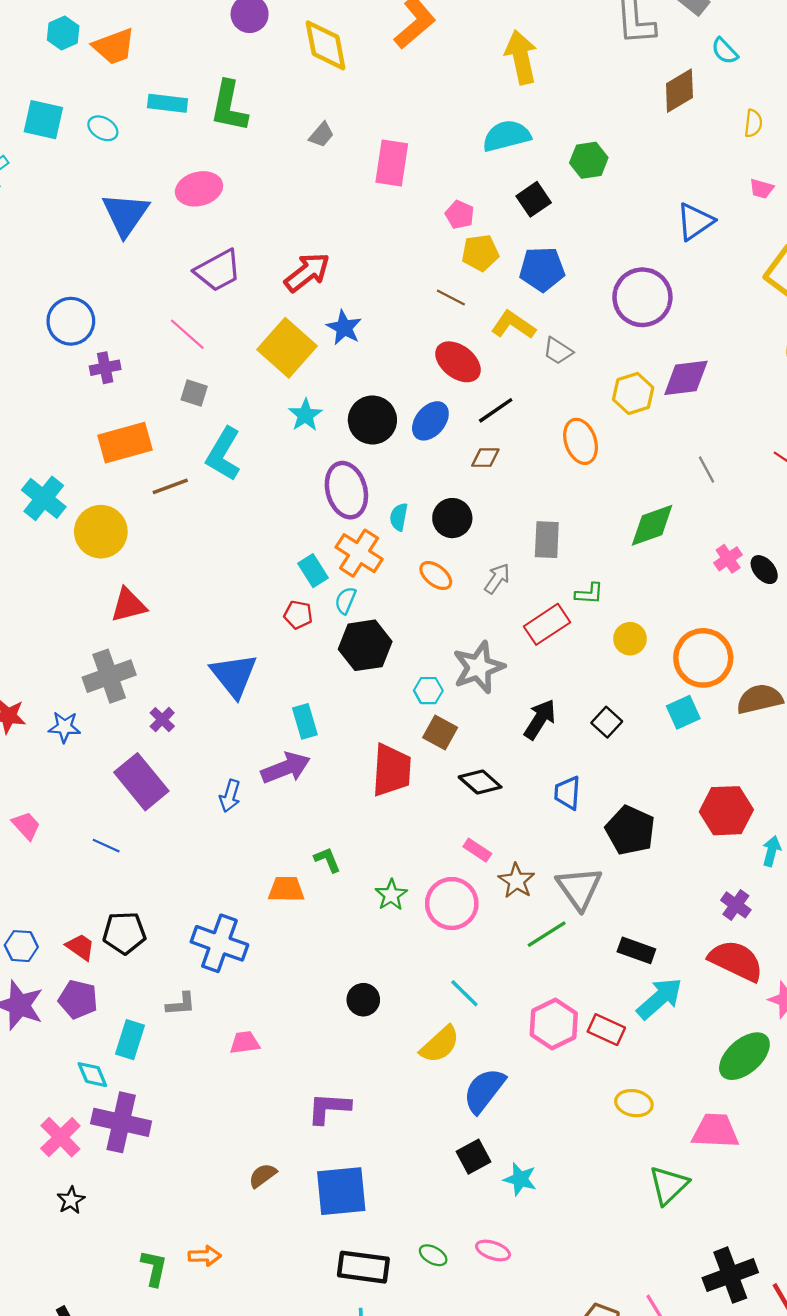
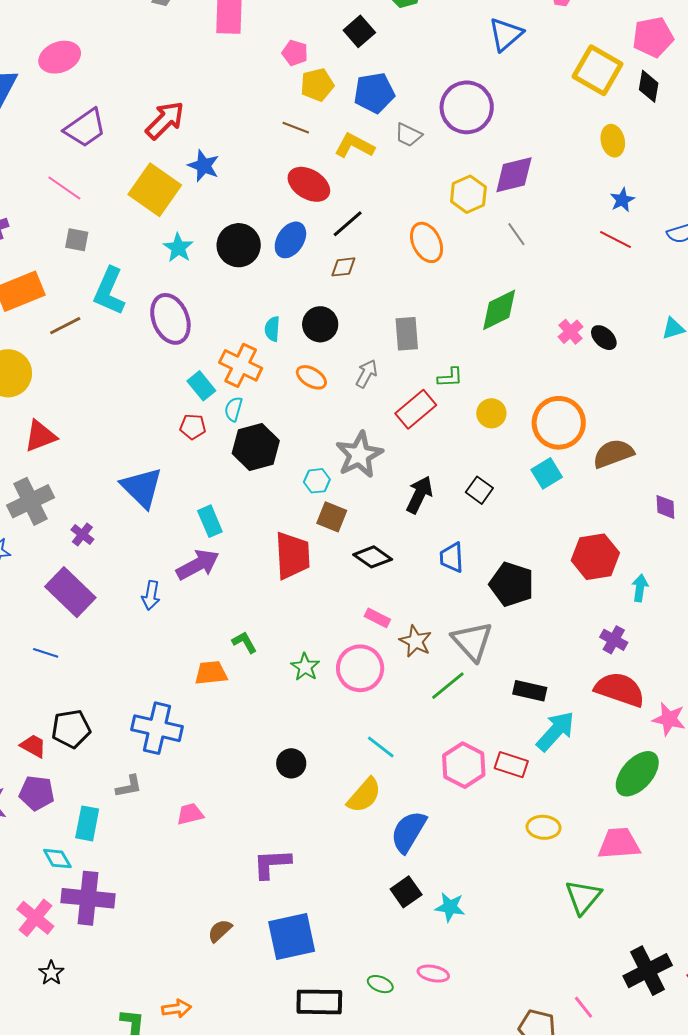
gray trapezoid: (558, 351) -> (408, 135), moved
gray line: (706, 469) -> (516, 234), moved
purple ellipse: (346, 490) -> (170, 319), moved

